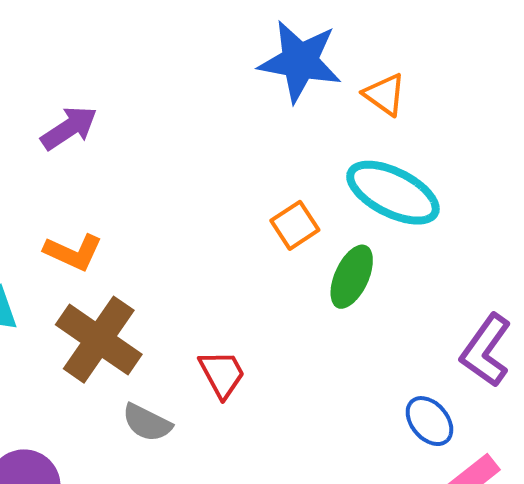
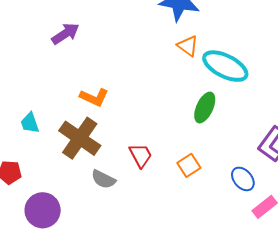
orange triangle: (385, 94) -> (188, 46), moved
orange square: (295, 225) -> (189, 165), moved
orange L-shape: (73, 252) -> (94, 97), moved

